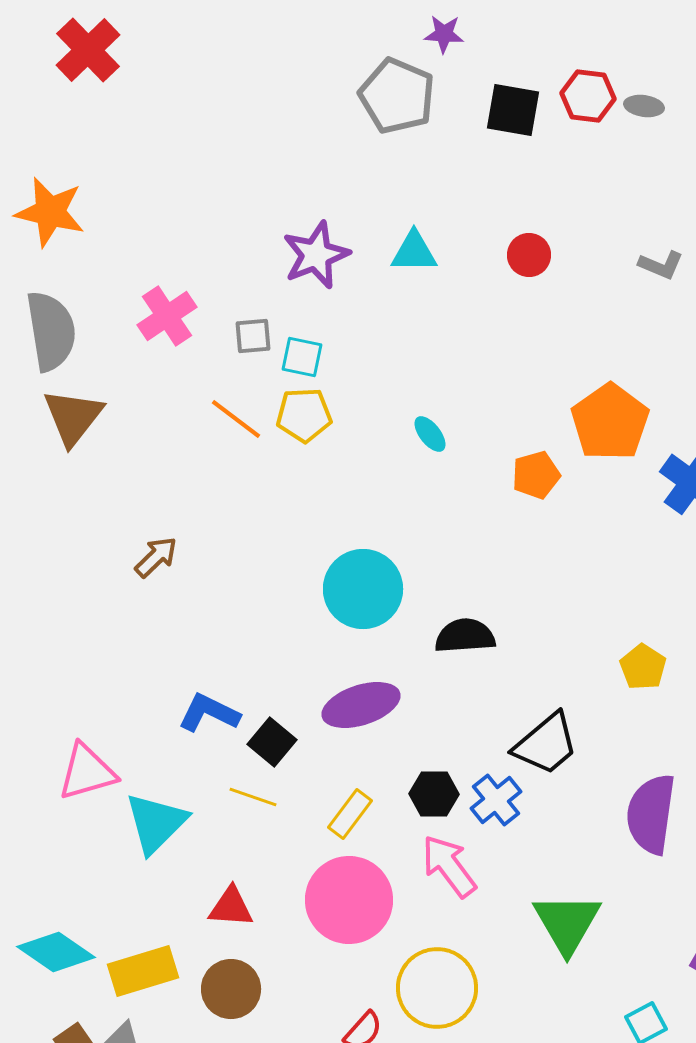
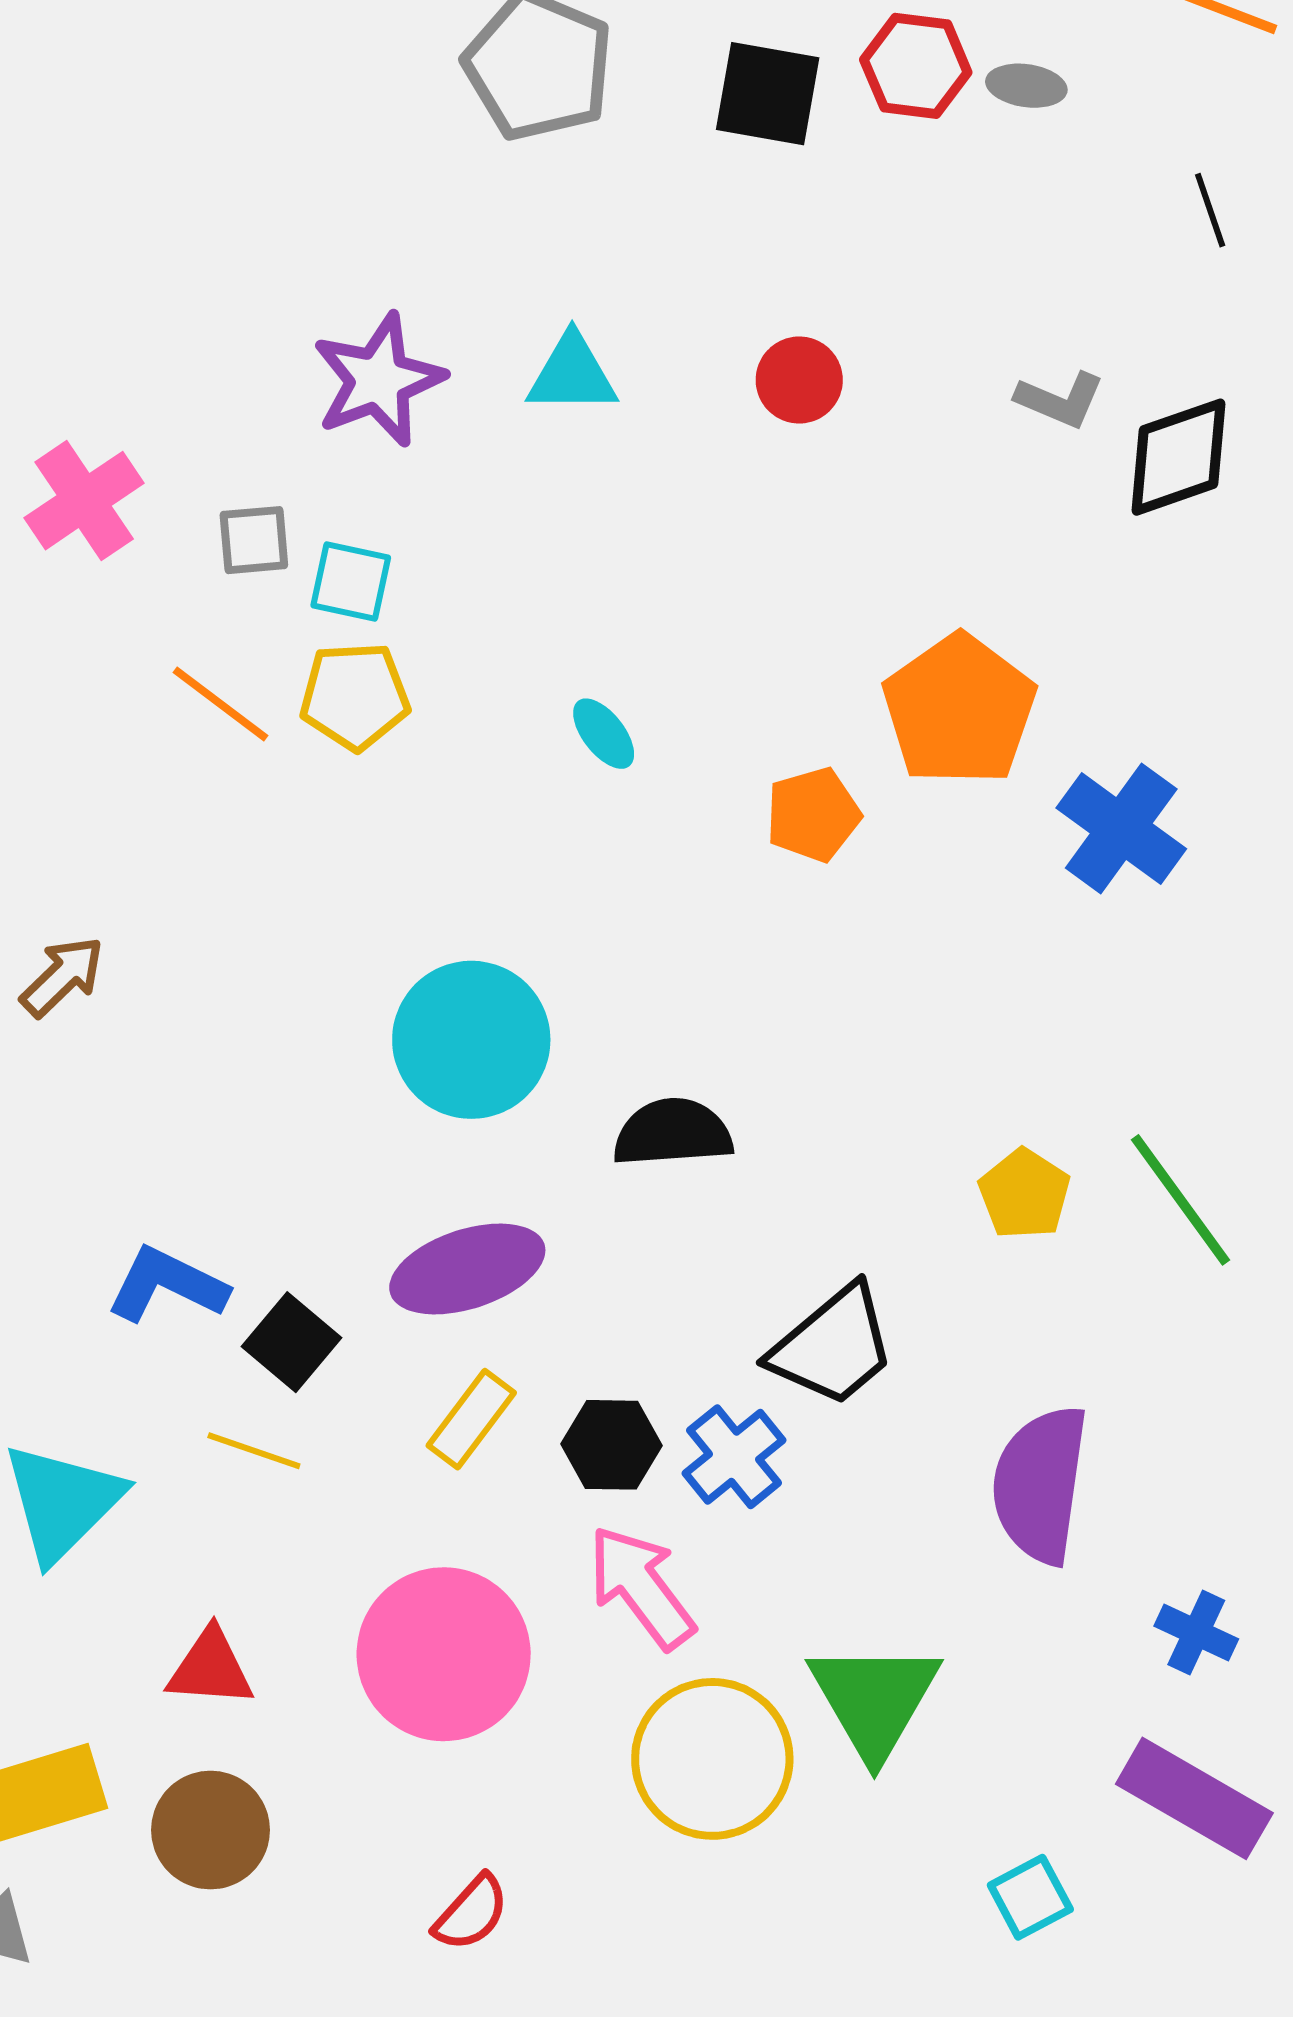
yellow rectangle: (350, 814) -> (471, 1419), moved
yellow circle: (437, 988) -> (712, 1759), moved

